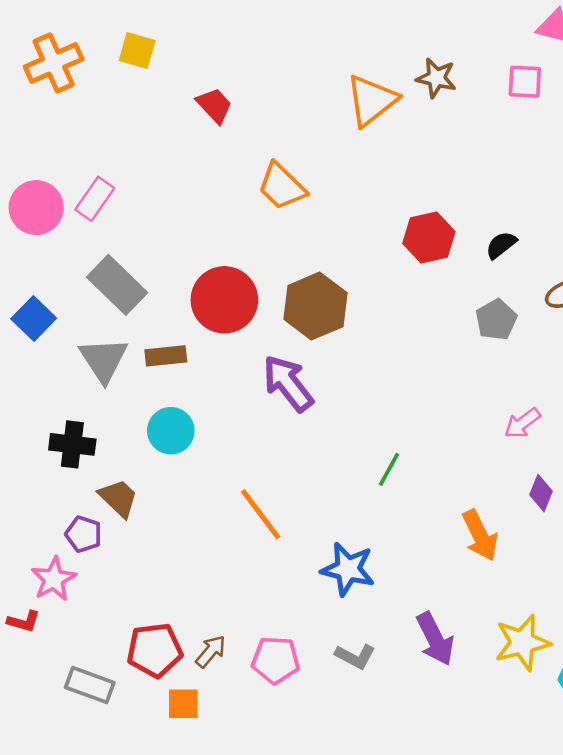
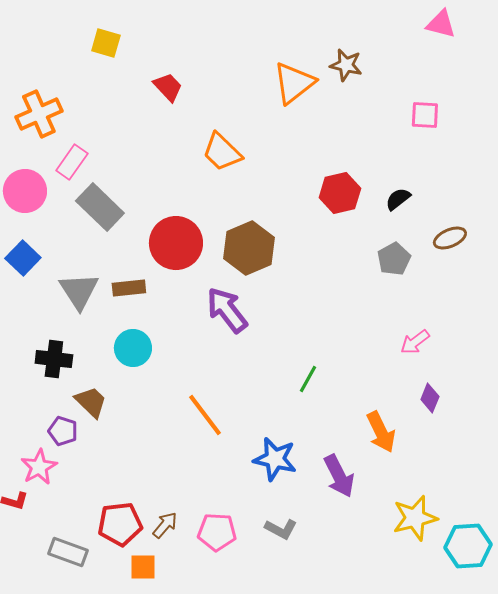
orange cross: (54, 63) -> (39, 114), moved
pink square: (525, 82) -> (425, 115), moved
pink circle: (36, 208) -> (25, 191), moved
gray rectangle: (117, 285) -> (100, 207), moved
purple arrow: (435, 639) -> (339, 476), moved

